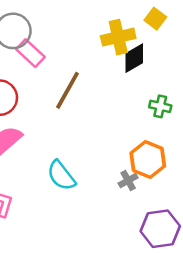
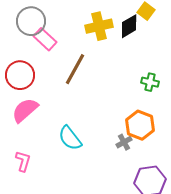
yellow cross: (118, 37) -> (99, 26), moved
black diamond: (134, 58) -> (129, 26), moved

